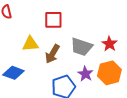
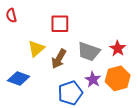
yellow triangle: (30, 44) -> (36, 48), turned -36

